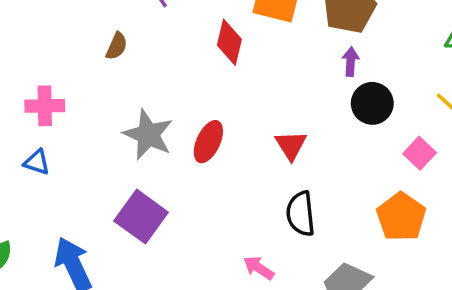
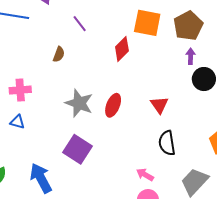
red diamond: (229, 42) -> (122, 49), turned 35

